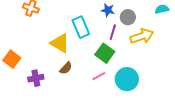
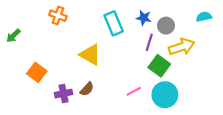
cyan rectangle: (81, 27) -> (114, 23), moved
green square: (105, 53) -> (159, 66), moved
brown semicircle: (66, 68) -> (87, 89), moved

